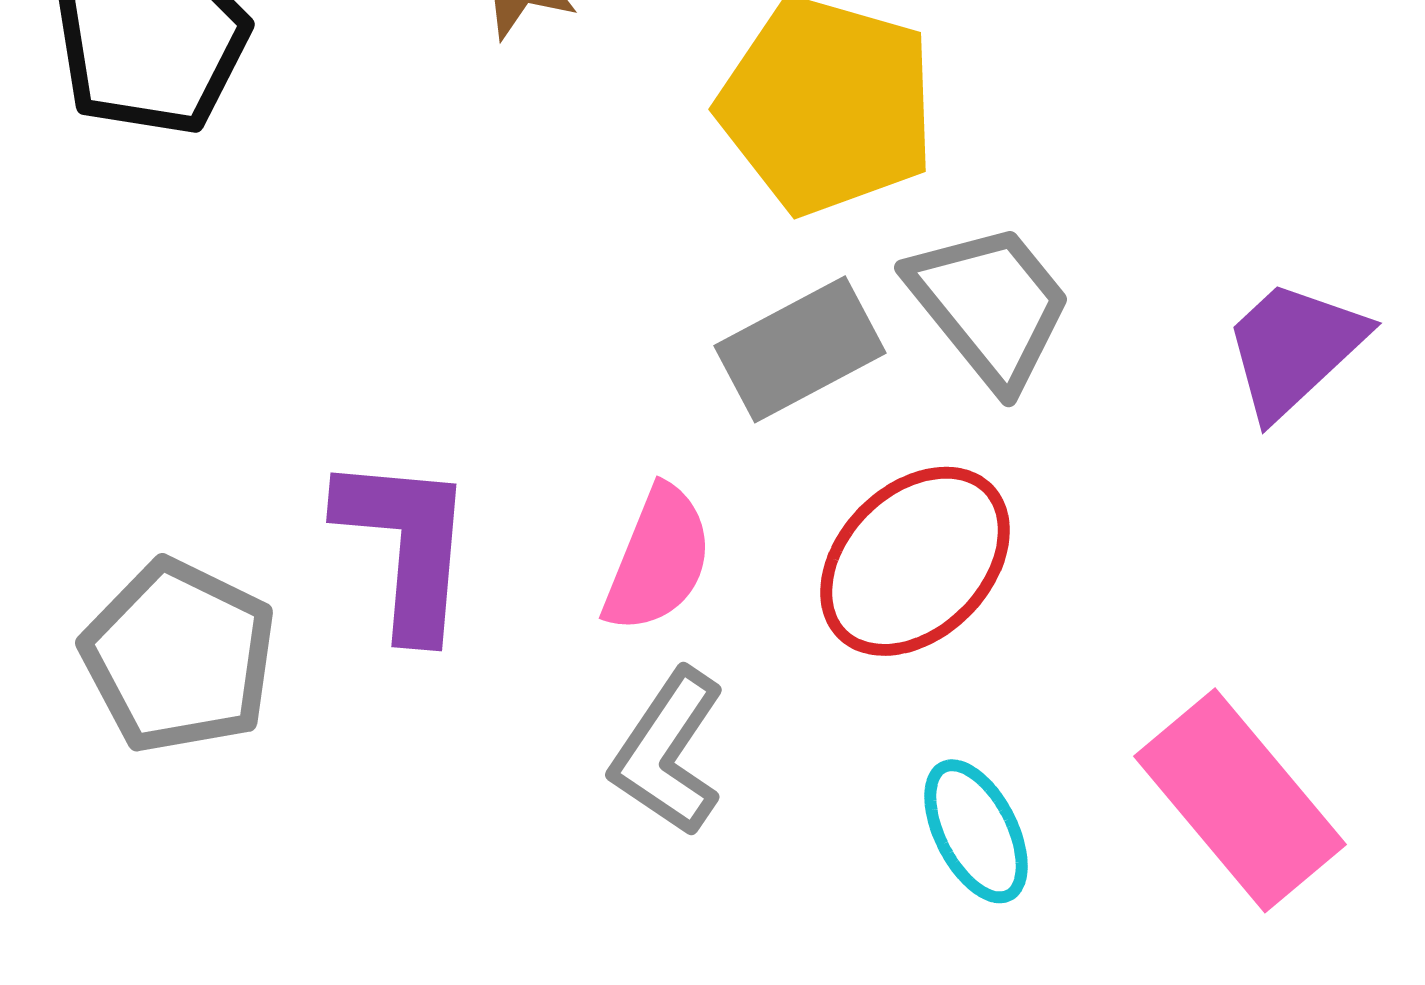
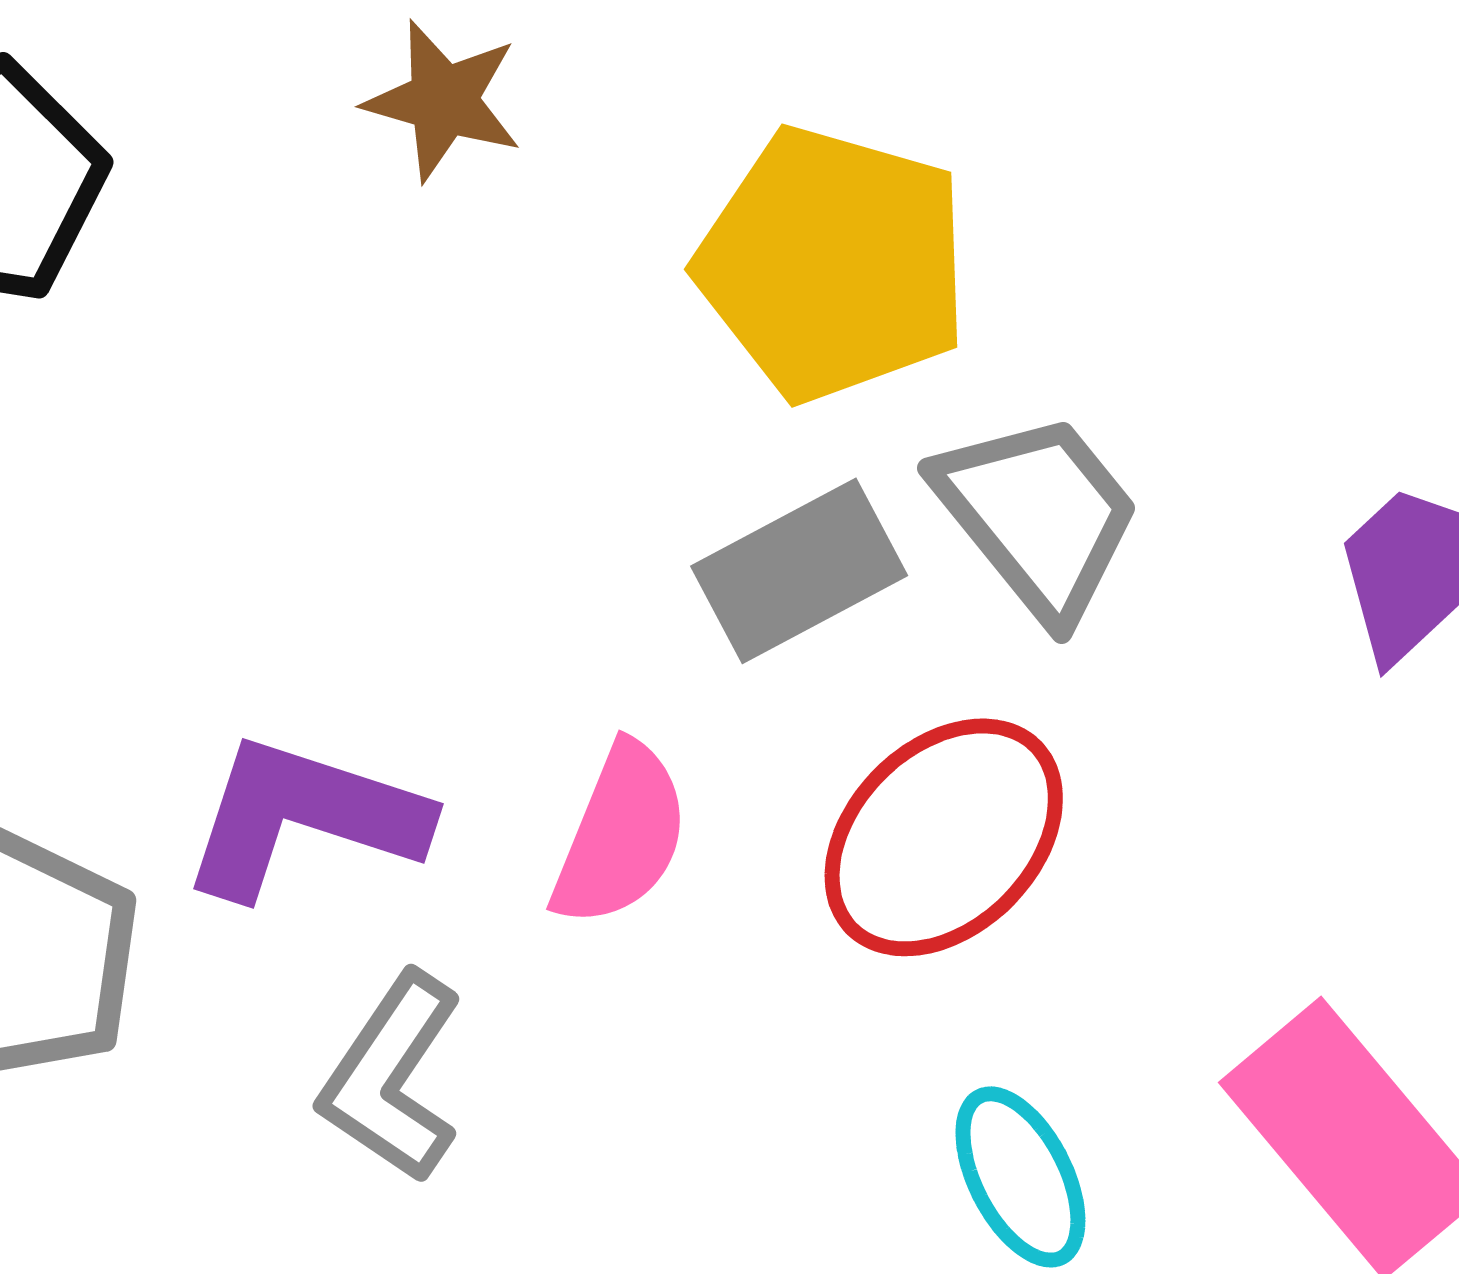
purple L-shape: (406, 545) -> (304, 817), turned -77
gray L-shape: (668, 752) -> (392, 1078), moved

